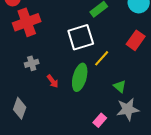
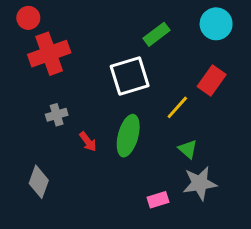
yellow line: (102, 58) -> (177, 107), moved
pink rectangle: (100, 120) -> (158, 200), turned 32

